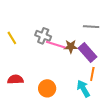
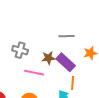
pink line: (56, 45) -> (34, 73), moved

